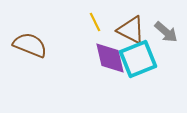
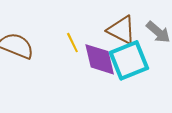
yellow line: (95, 22) -> (72, 43), moved

